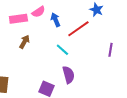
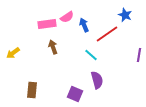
brown arrow: (24, 42) -> (53, 47), turned -48

